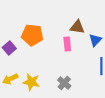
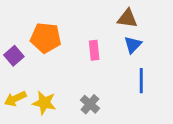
brown triangle: (77, 27) -> (127, 18), moved

